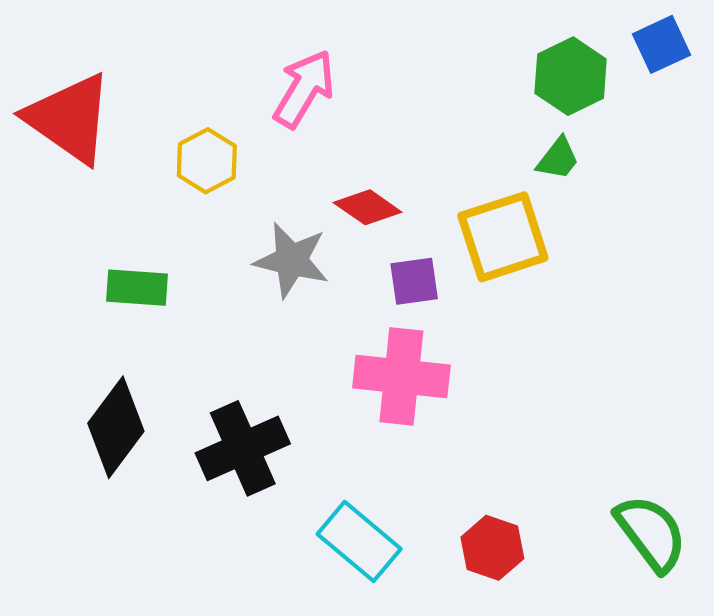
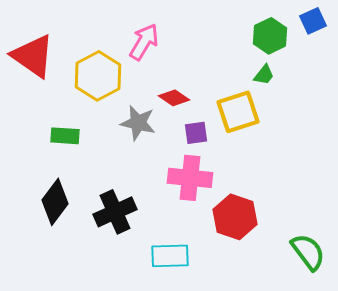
yellow hexagon: (207, 161) -> (98, 76), size x1.6
cyan rectangle: (359, 541) -> (170, 256), turned -42
red hexagon: (492, 548) -> (235, 217), moved, size x1.5

